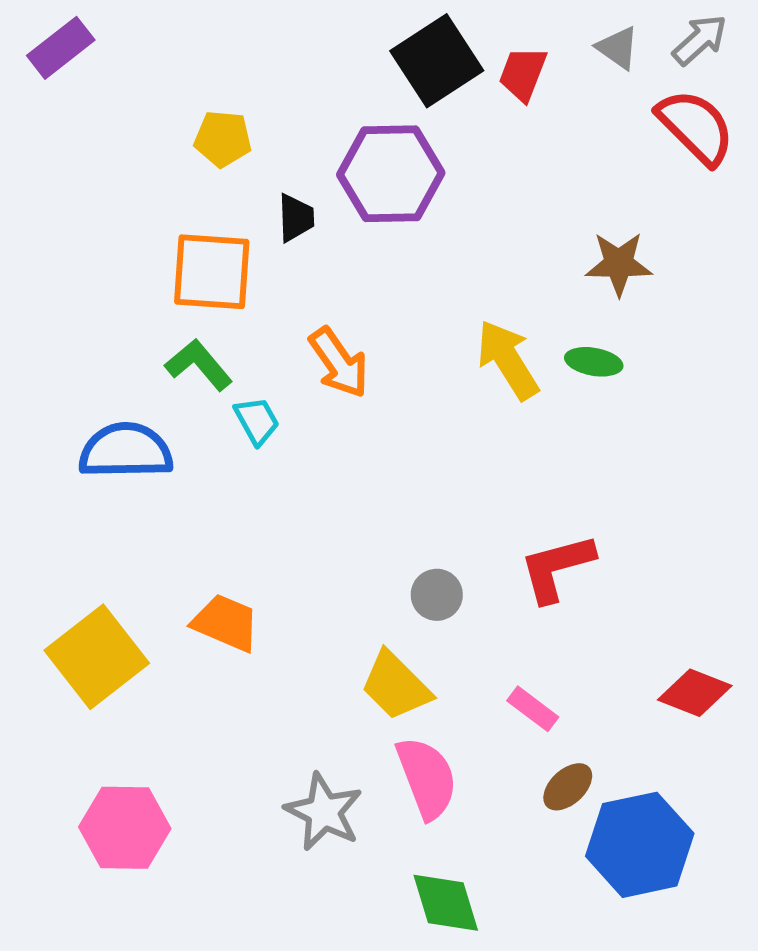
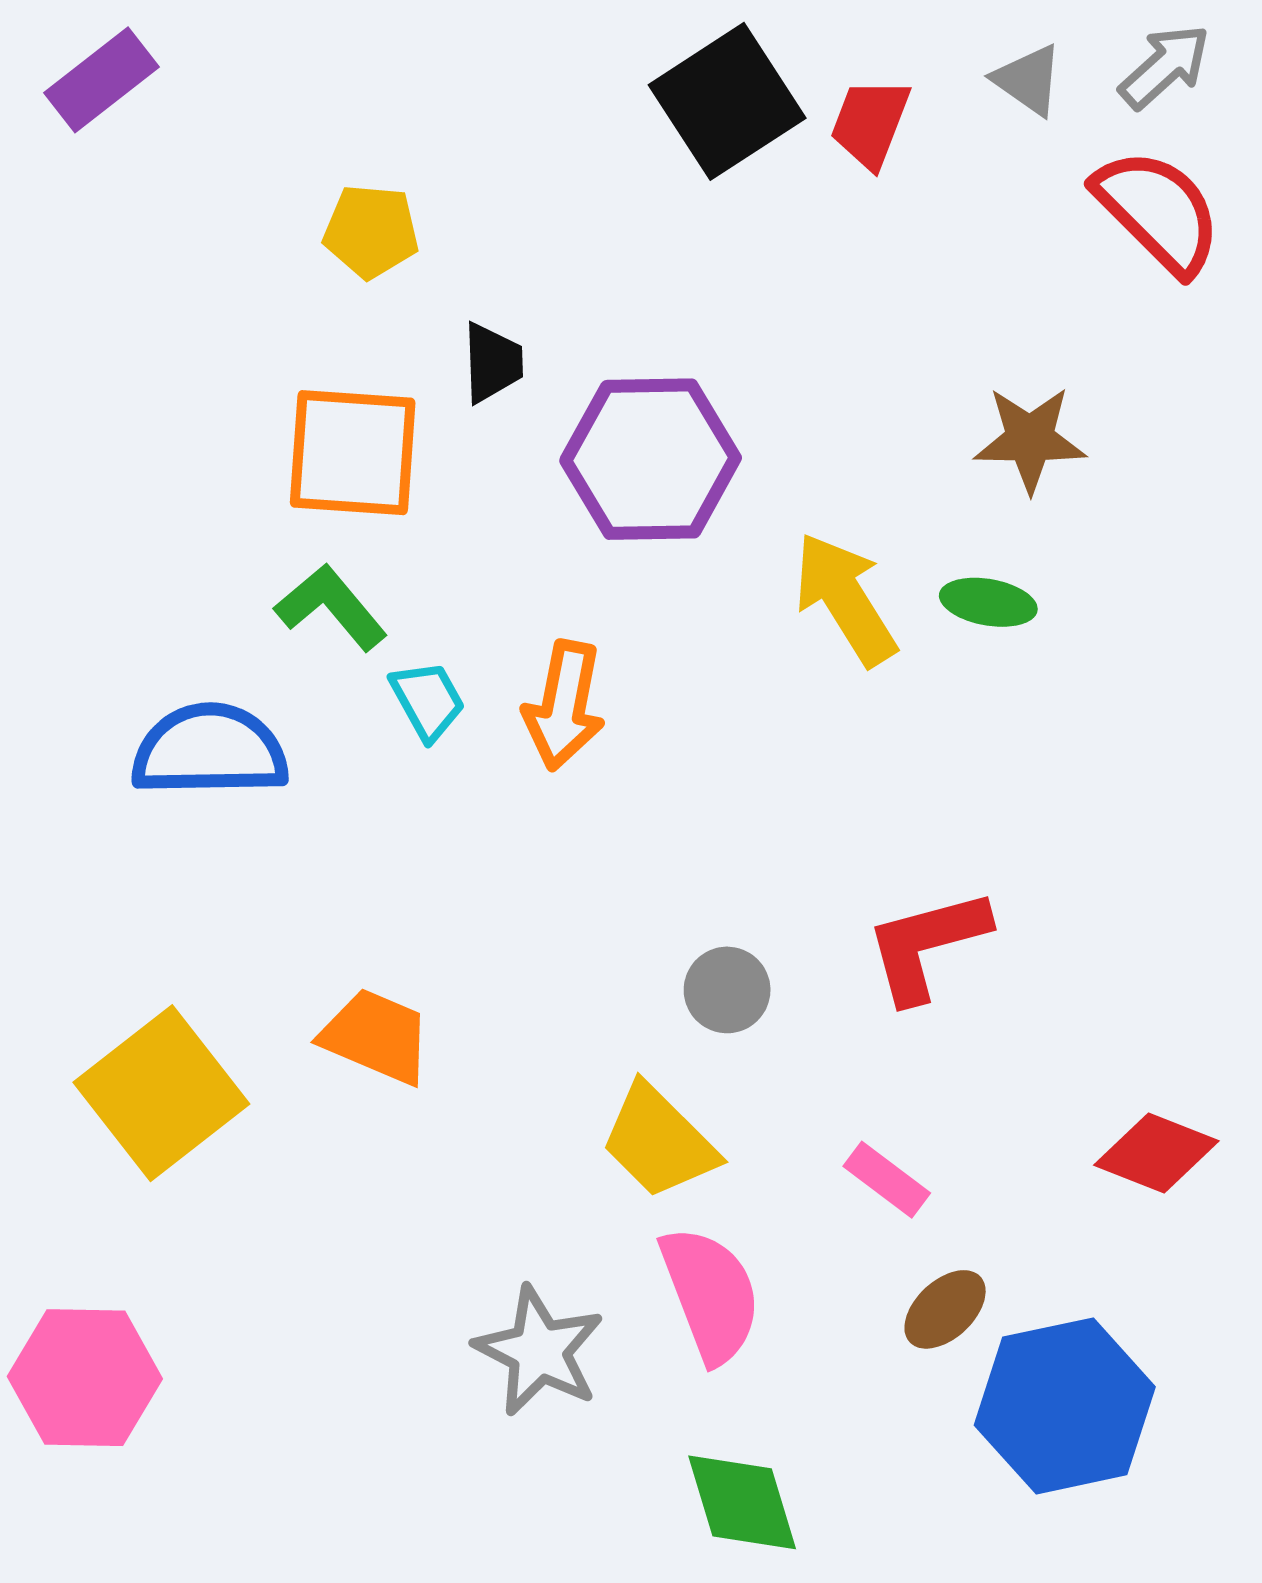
purple hexagon: (391, 174) -> (651, 459), moved
orange arrow: (339, 363) -> (564, 705), moved, turned 46
pink hexagon: (125, 828) -> (85, 1378), moved

